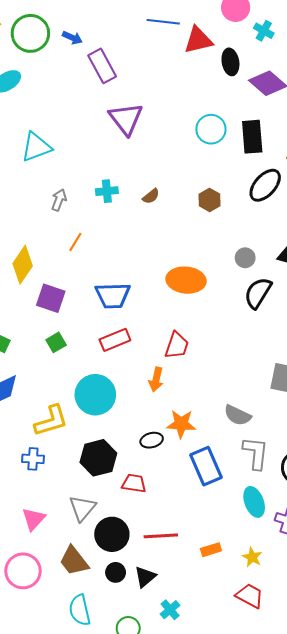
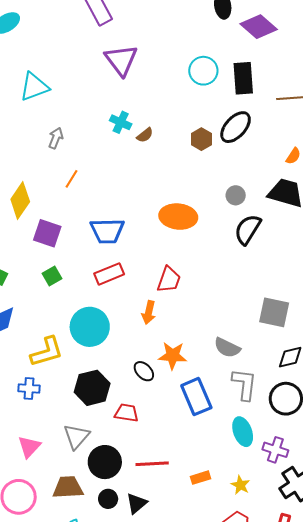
black ellipse: (265, 185) -> (236, 127), moved
cyan cross: (107, 191) -> (121, 122), moved, turned 30
black ellipse: (152, 440) -> (144, 371), turned 60
brown trapezoid: (74, 561) -> (68, 487), turned 124

